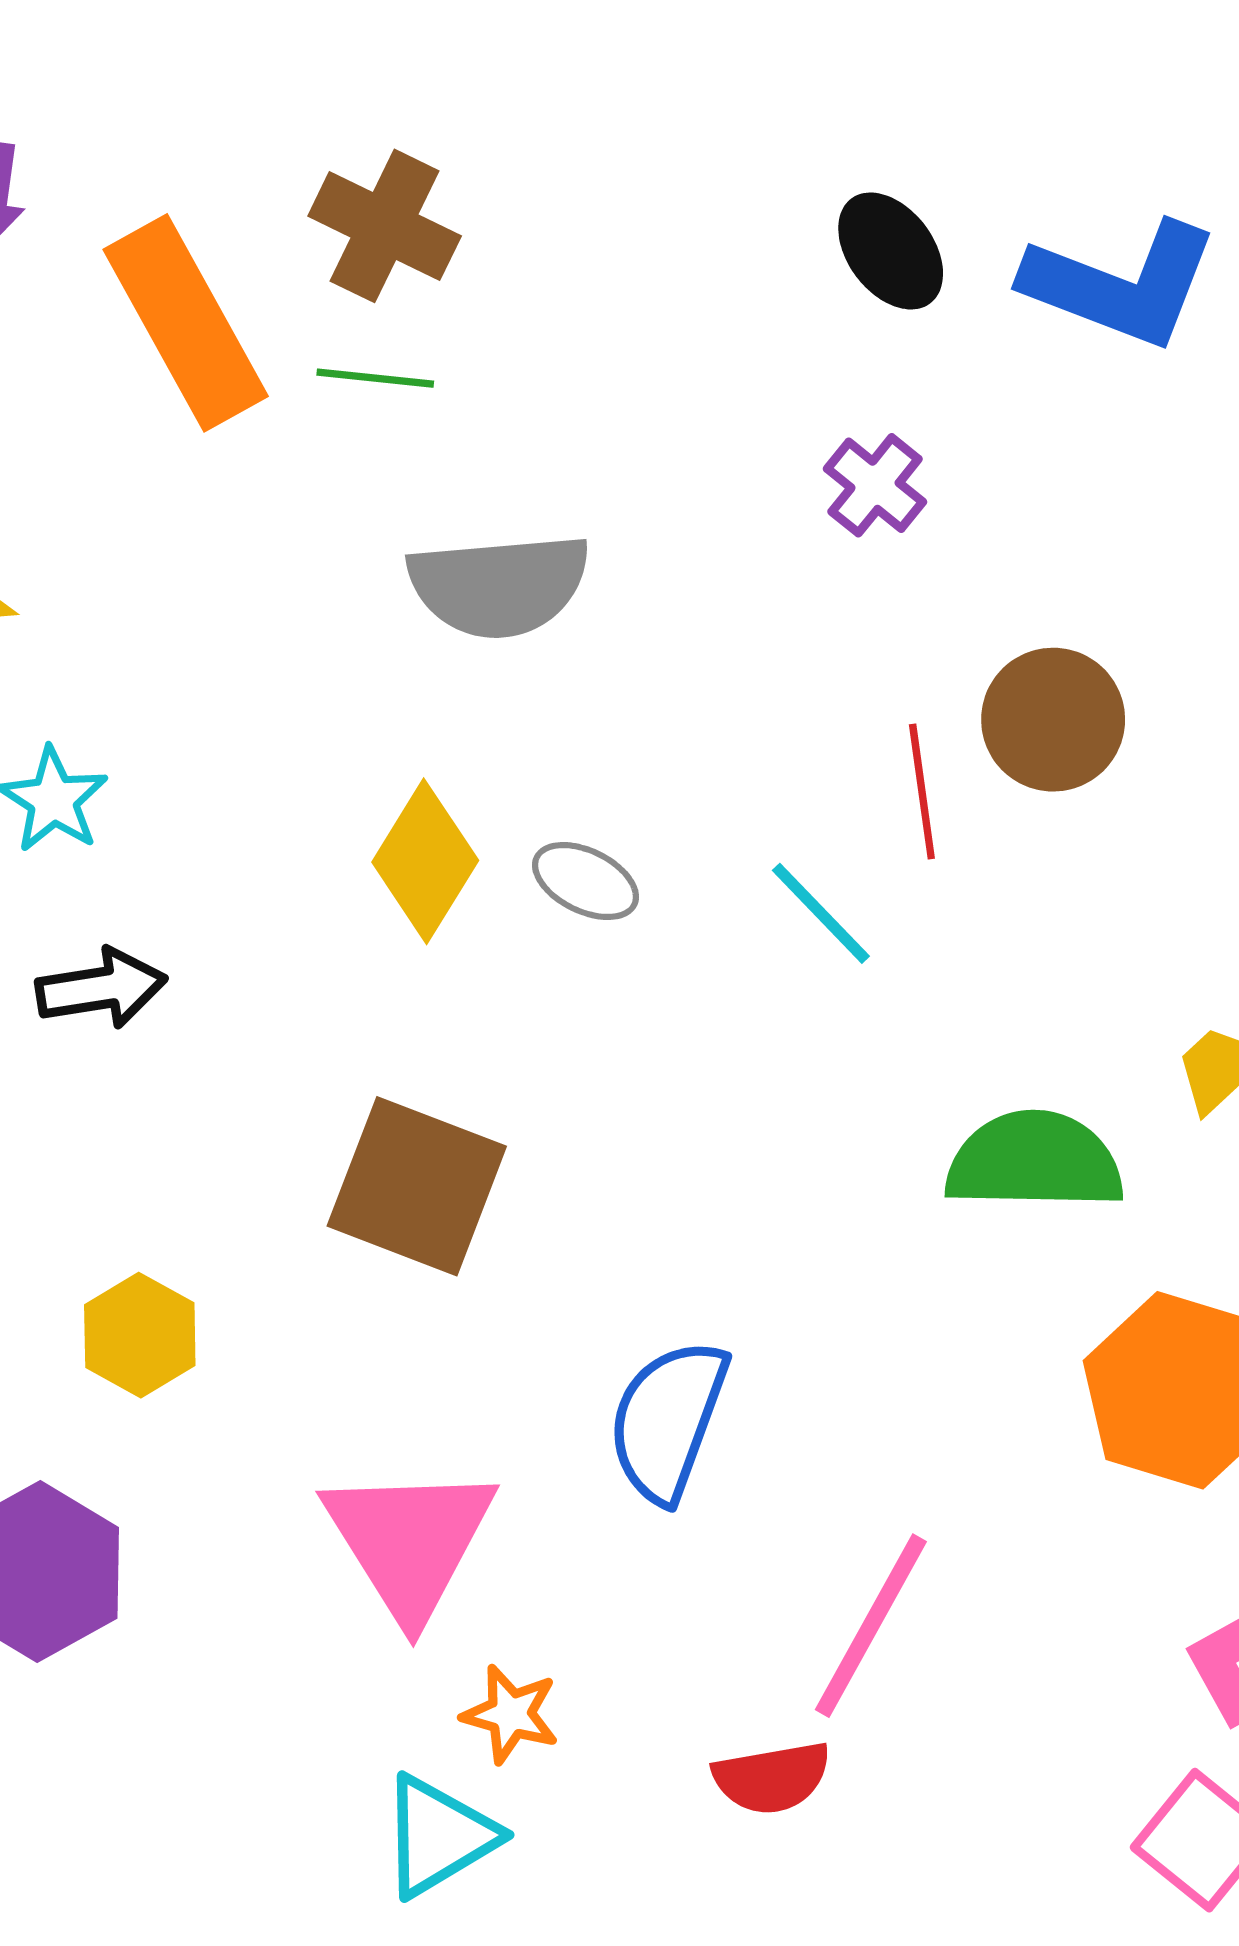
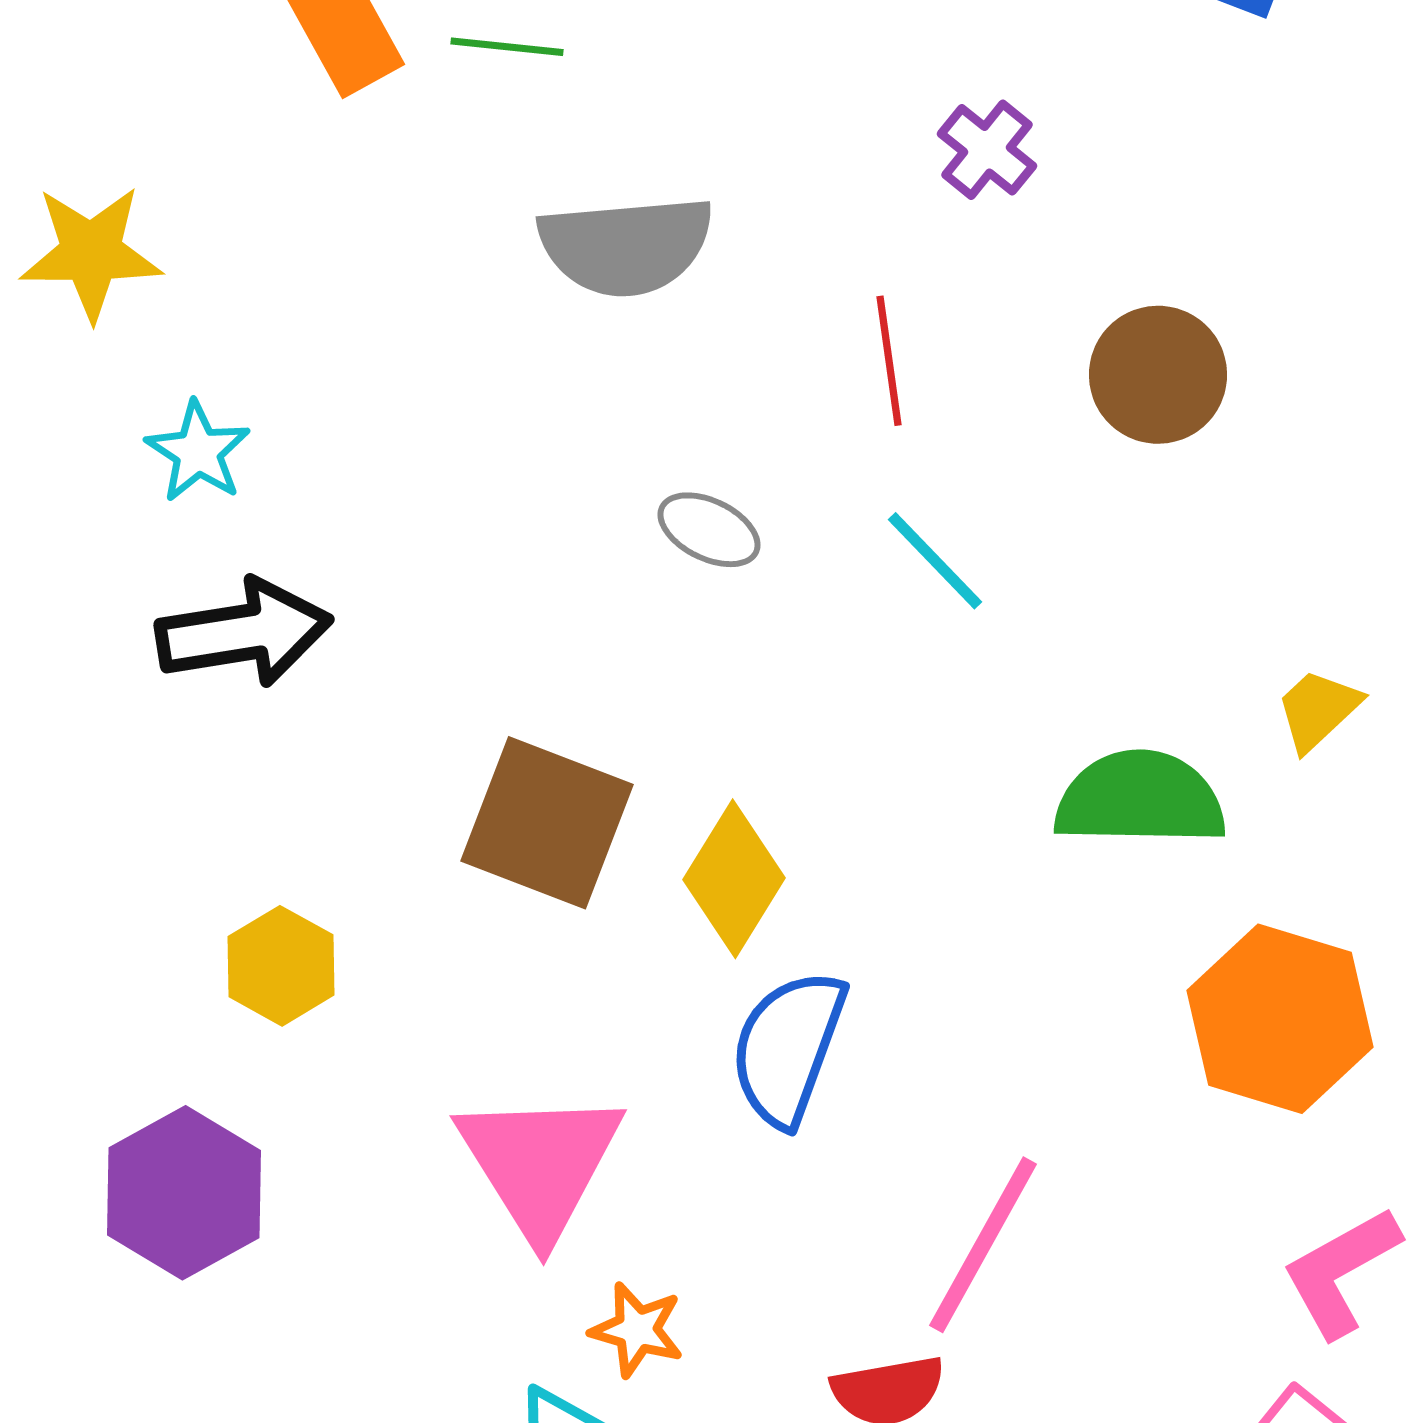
red line: (922, 791) -> (889, 361), moved
yellow diamond: (425, 861) -> (734, 879), moved
black arrow: (101, 988) -> (244, 633), size x1.4

